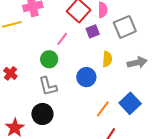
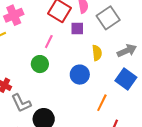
purple square: (93, 31) -> (77, 28), turned 32
gray L-shape: (48, 86) -> (21, 103), moved
blue square: (130, 103) -> (126, 79), moved

